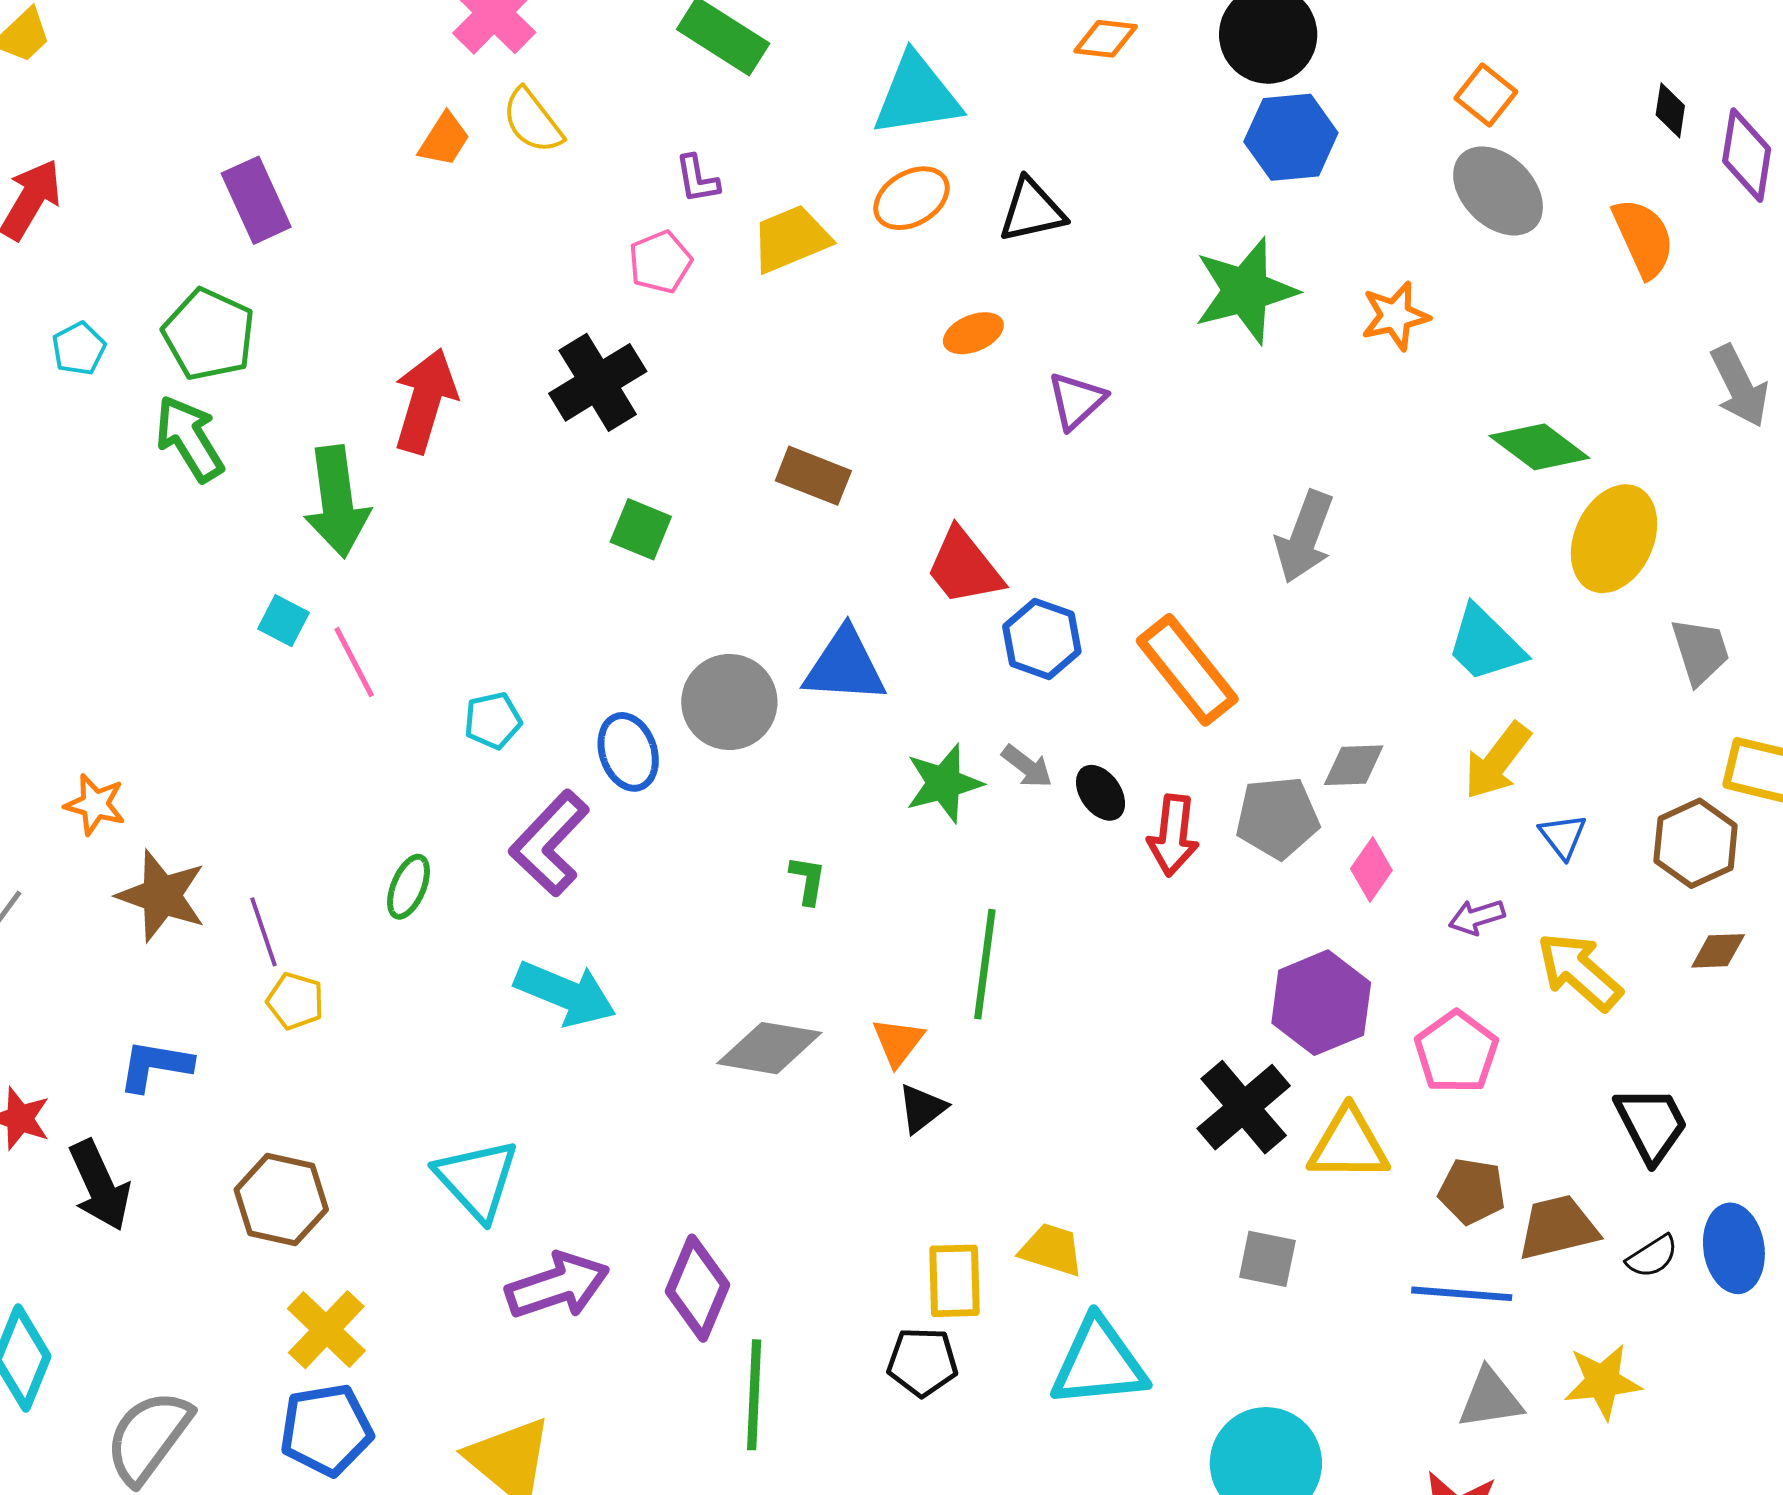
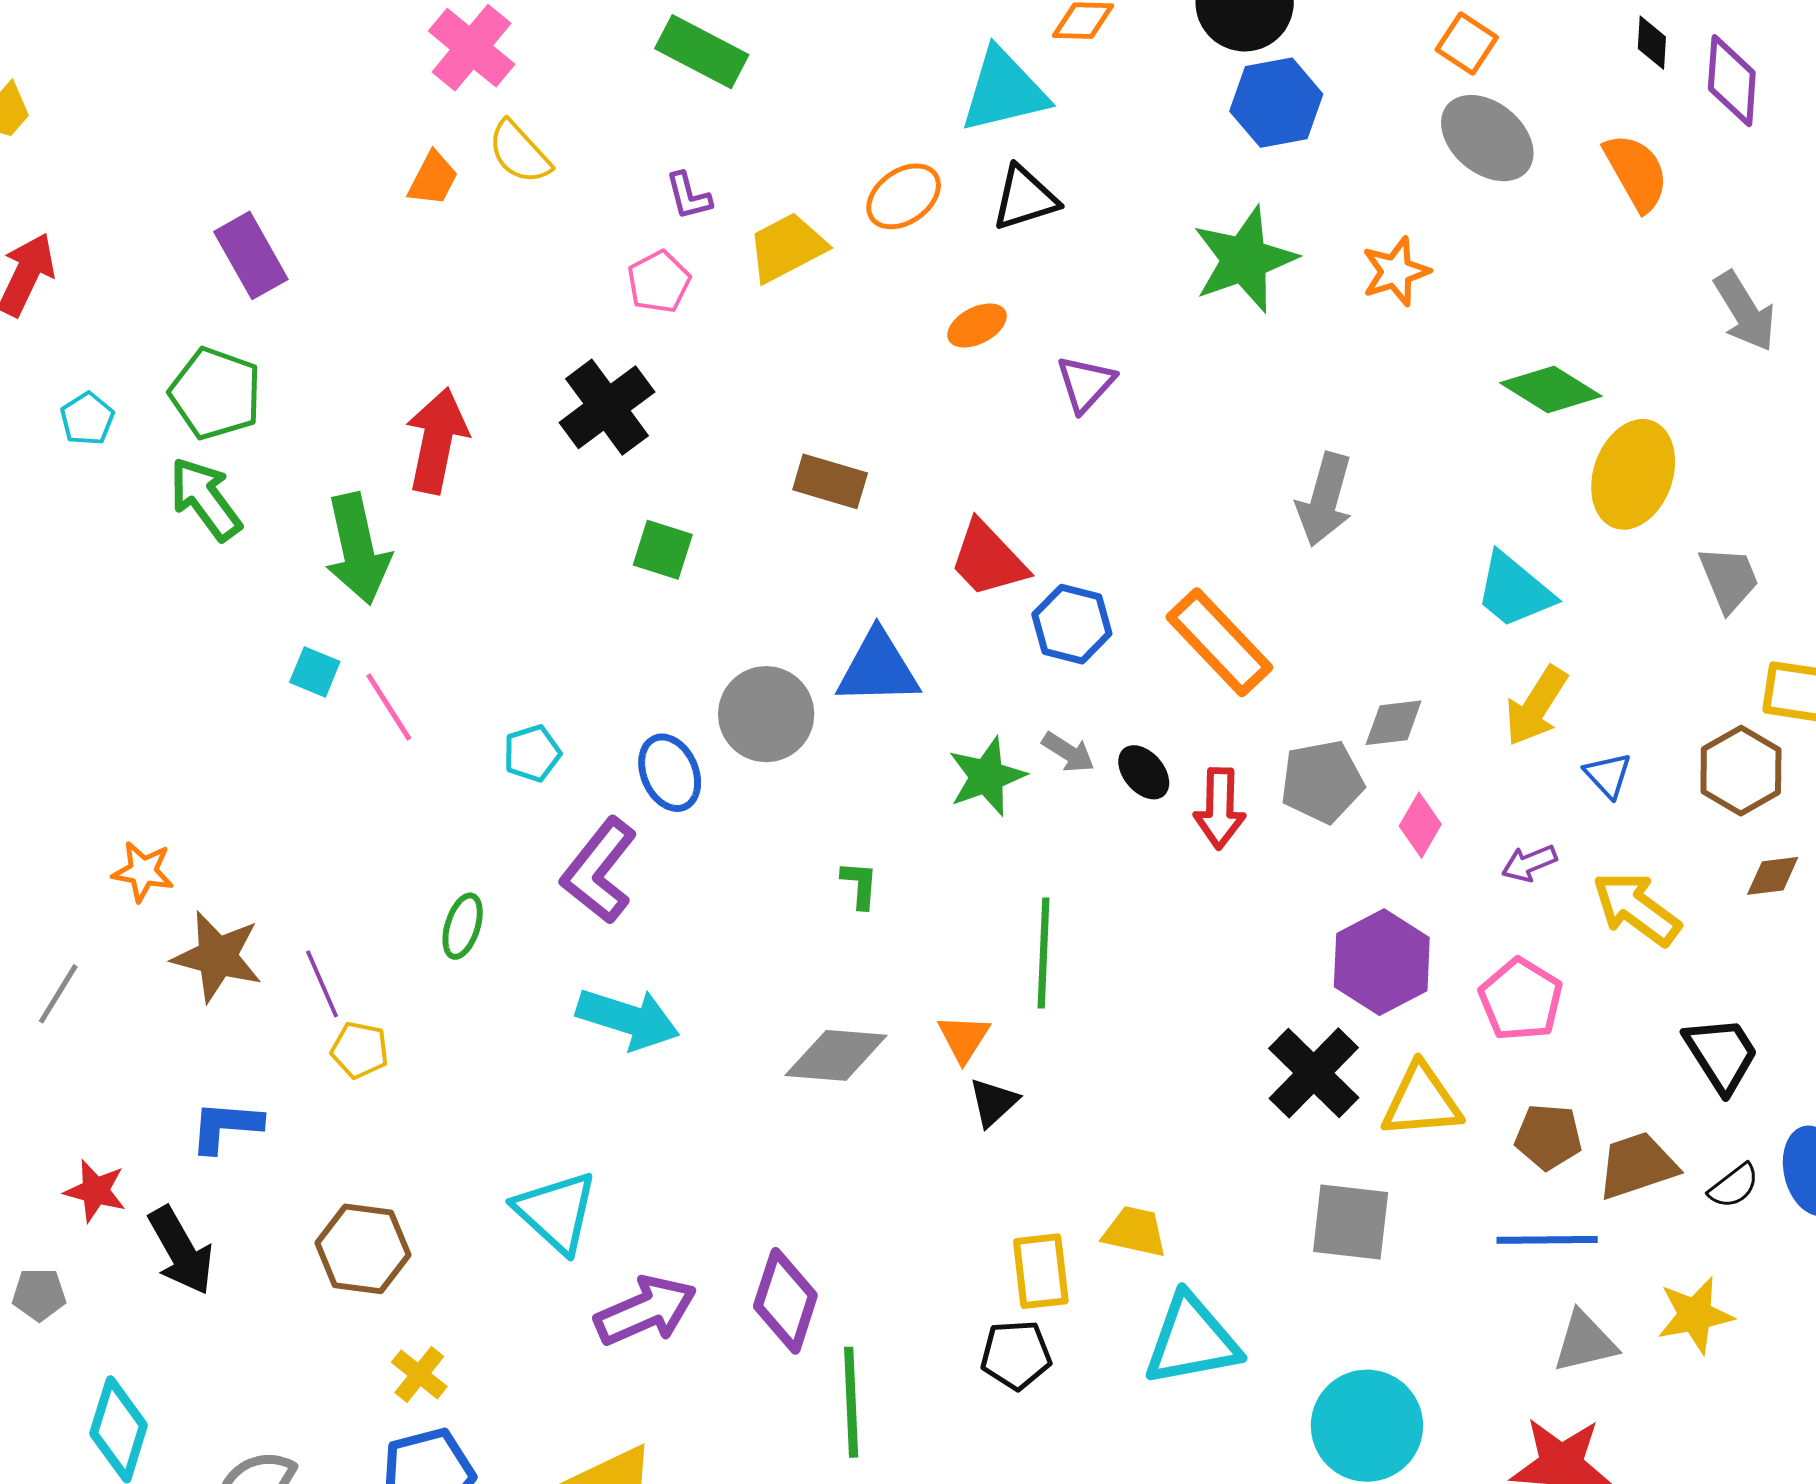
cyan triangle: (917, 95) -> (1004, 91), moved
gray square: (1267, 1259) -> (1351, 1222), size x1.4
yellow cross: (326, 1330) -> (419, 1374), size x0.7

